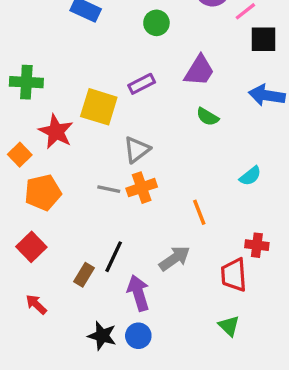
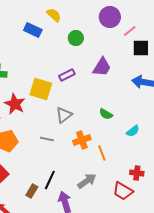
green semicircle: (207, 117) -> (106, 114), moved
orange cross: (142, 188) -> (82, 140), moved
red trapezoid: (234, 275) -> (123, 191), turned -55

